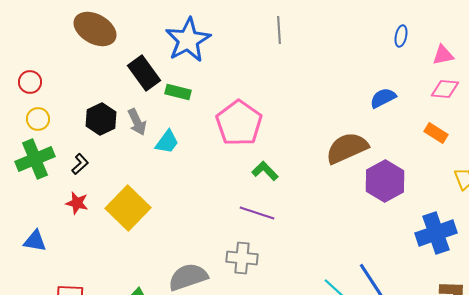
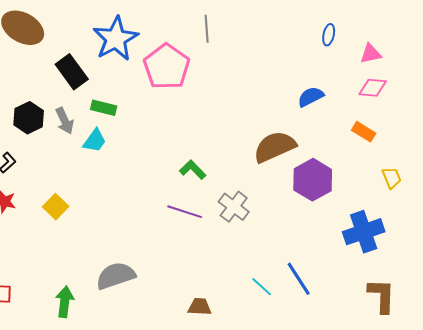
green rectangle: (178, 92) -> (104, 108), moved
pink pentagon: (239, 123) -> (167, 67), moved
yellow square: (128, 208) -> (56, 207), size x0.6
gray cross: (242, 258) -> (234, 207), moved, turned 32

